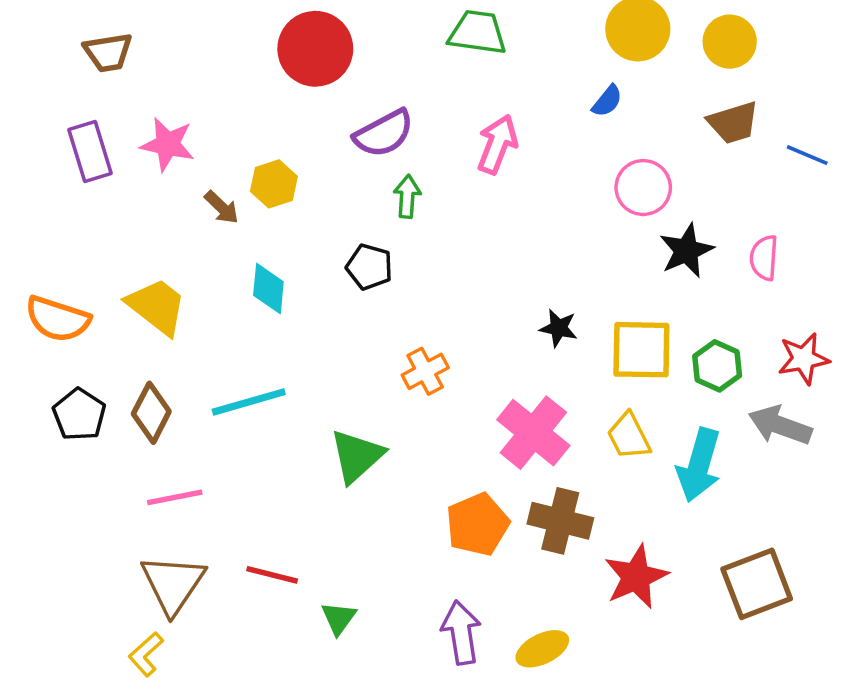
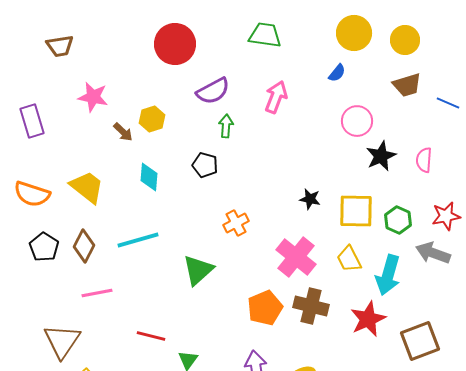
purple rectangle: (90, 151) -> (32, 121), moved
red star: (636, 577) -> (368, 319), moved
brown triangle: (173, 584) -> (62, 341), moved

